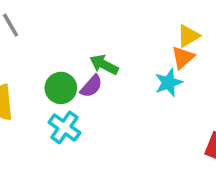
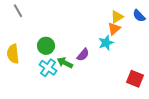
green arrow: (104, 65) -> (65, 63), moved
purple semicircle: (91, 86) -> (83, 55), moved

